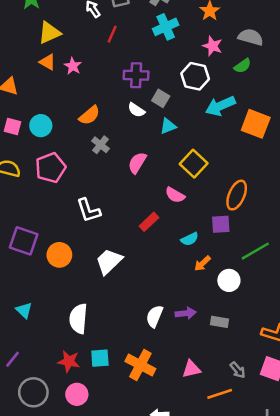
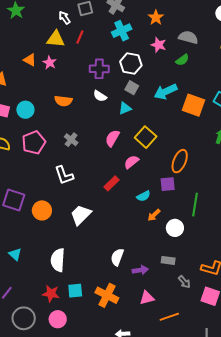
yellow triangle: (49, 33) -> (56, 39), moved, turned 30
white hexagon: (195, 76) -> (131, 64), moved
gray square: (161, 98) -> (132, 88), moved
orange semicircle: (89, 115) -> (63, 101), turned 48
gray cross: (101, 145) -> (71, 140), moved
pink semicircle: (137, 163) -> (112, 138), moved
pink semicircle: (175, 195) -> (131, 162), turned 112
green line: (255, 251) -> (195, 205), turned -50
purple arrow: (186, 313) -> (140, 270), moved
gray arrow: (238, 370) -> (184, 282), moved

